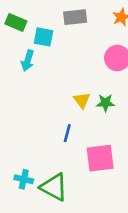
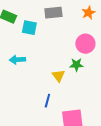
cyan arrow: (28, 61) -> (17, 60), moved, turned 70
green star: (105, 103) -> (76, 65), moved

